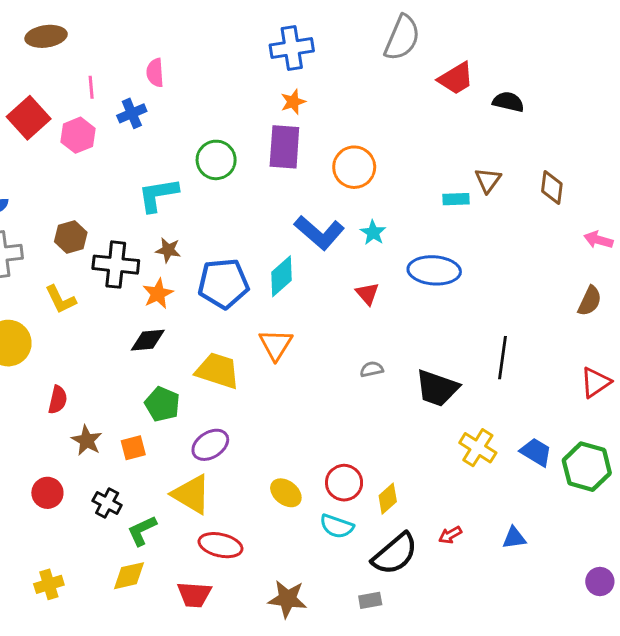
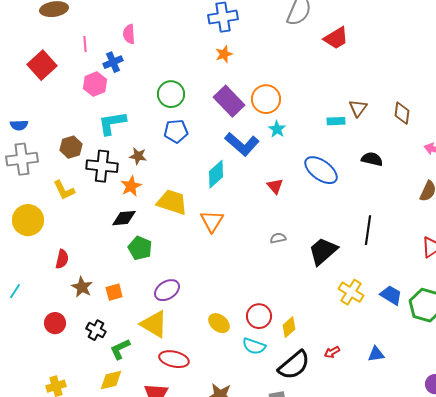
black semicircle: (508, 102) -> (372, 159), moved
pink hexagon: (78, 135) -> (95, 84), moved
purple rectangle: (284, 147) -> (229, 101), moved, turned -48
cyan L-shape: (158, 195) -> (112, 123), moved
cyan star: (373, 233) -> (277, 129), moved
blue ellipse: (434, 270) -> (321, 170), turned 32
blue pentagon: (223, 283) -> (176, 131), moved, size x0.7
yellow trapezoid: (218, 371) -> (172, 202), moved
black trapezoid: (437, 388) -> (323, 251), turned 120
green pentagon: (162, 404) -> (140, 248), moved

